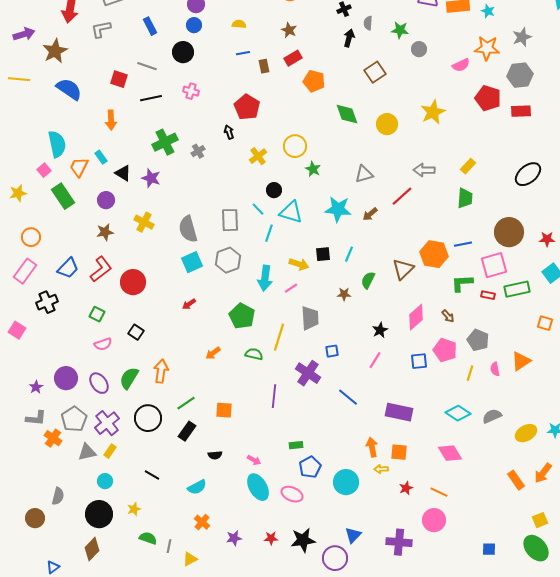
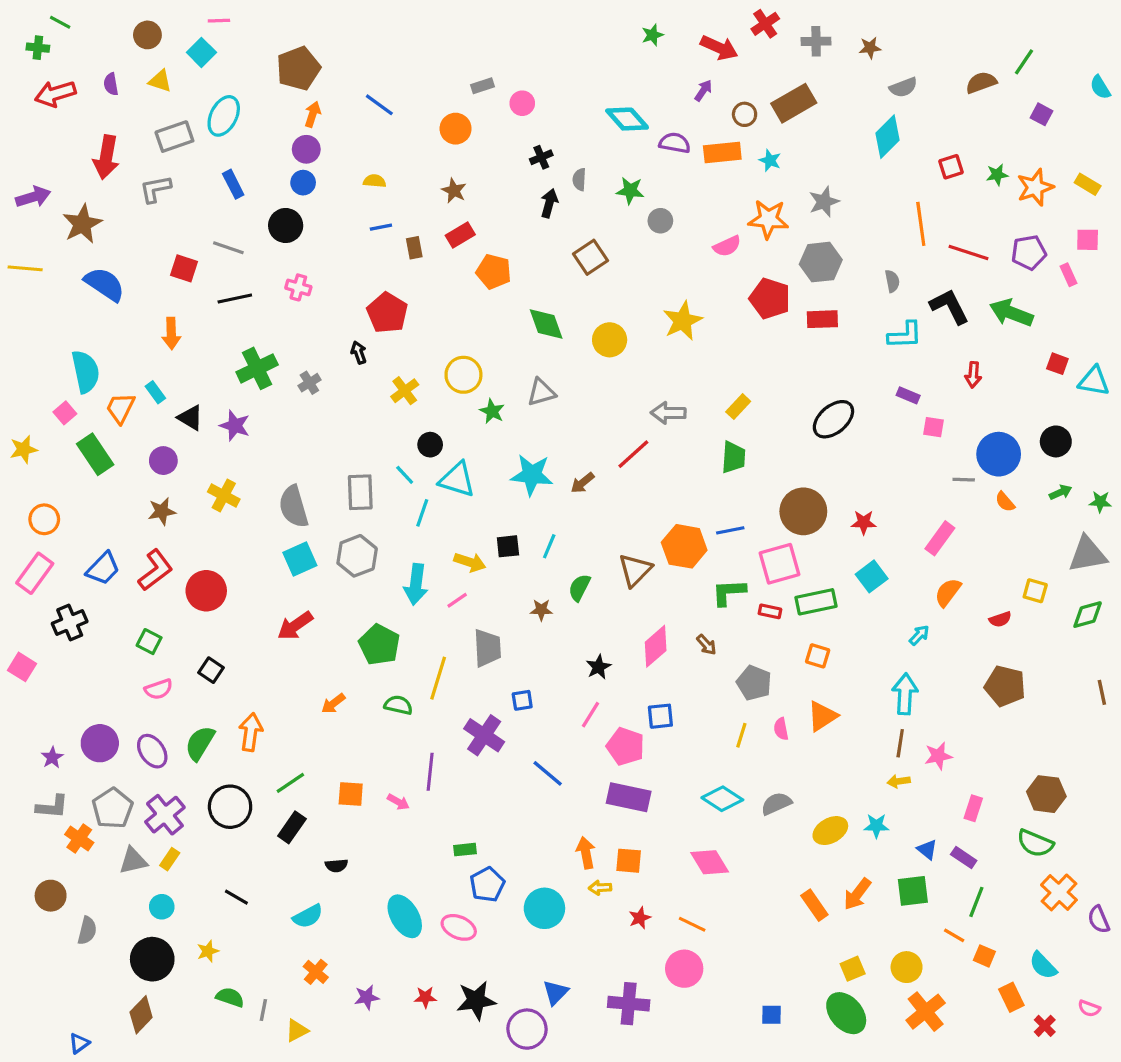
gray triangle: (364, 174) -> (541, 392), moved
red arrow: (189, 304) -> (295, 626), size x1.6
orange square: (545, 323) -> (818, 656), moved
pink pentagon: (445, 350) -> (625, 746), moved
pink arrow: (254, 460) -> (398, 802), moved
brown circle: (35, 518) -> (51, 896), moved

